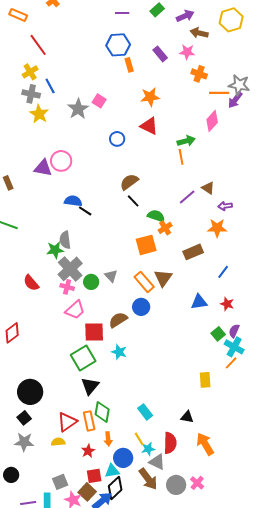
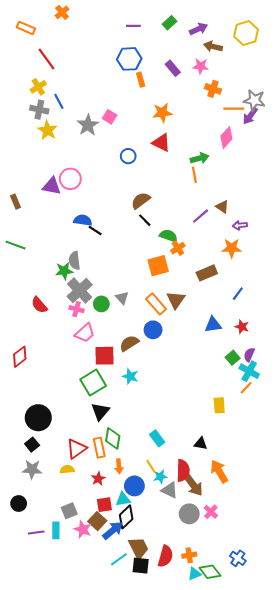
brown arrow: (148, 479) -> (193, 485), moved

